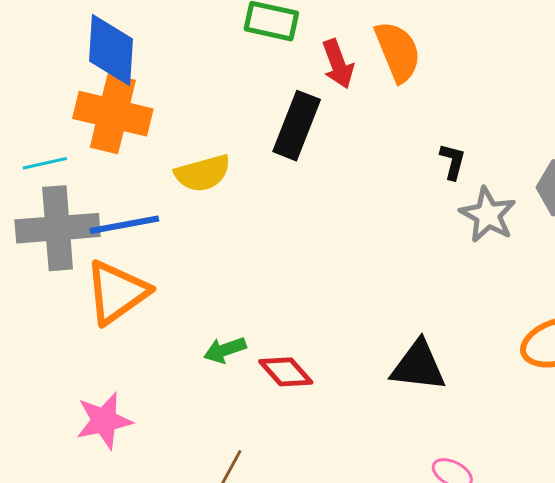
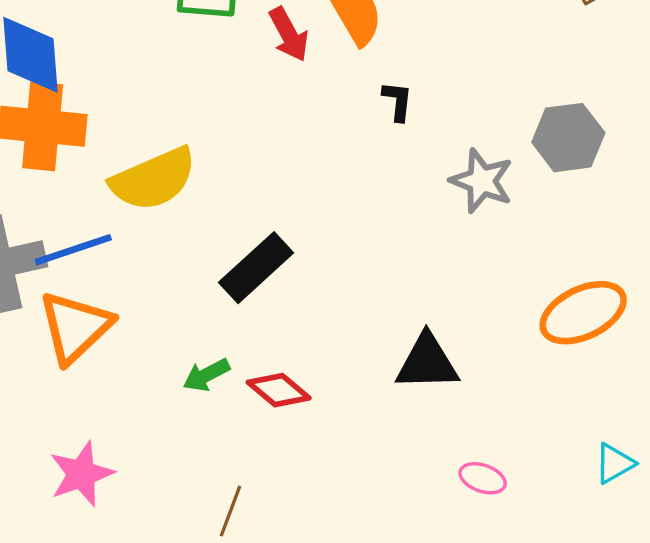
black rectangle: (297, 126) -> (256, 268), moved, turned 34
black L-shape: (453, 161) -> (398, 101), moved
yellow semicircle: (203, 173) -> (153, 179), size x1.4

